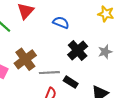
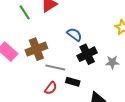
blue semicircle: (61, 23) -> (74, 35), moved
black rectangle: (71, 82) -> (73, 82), turned -32

